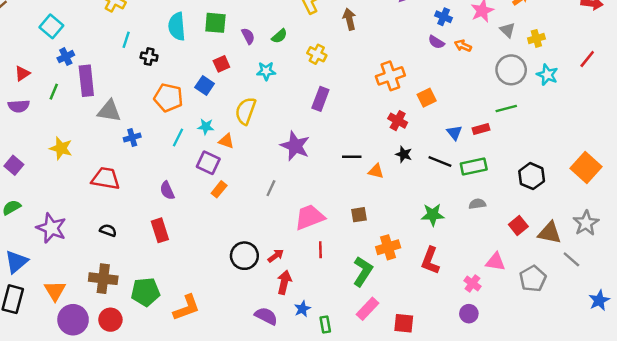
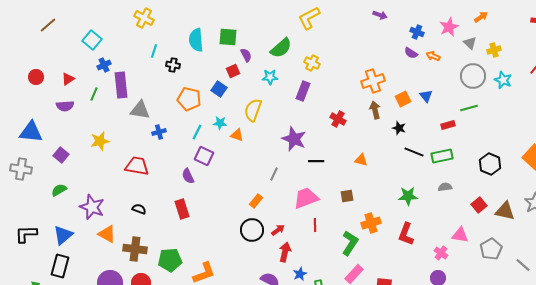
brown arrow: (349, 19) -> (375, 110), moved
purple semicircle: (248, 36) -> (246, 55), moved
green semicircle: (279, 36) -> (281, 48), size x1.6
purple rectangle: (320, 99) -> (303, 91), moved
red cross: (398, 121) -> (338, 119), moved
blue triangle: (454, 133) -> (426, 96), moved
yellow star: (61, 148) -> (100, 141), turned -30
black star: (404, 154) -> (399, 128), moved
black line: (352, 157) -> (316, 161), moved
purple square: (208, 163) -> (204, 156), moved
orange rectangle: (219, 189) -> (256, 201), moved
gray line: (571, 259) -> (523, 265), moved
orange triangle: (55, 291) -> (107, 234), moved, turned -30

